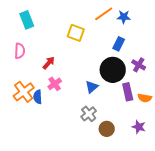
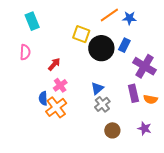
purple cross: (139, 65) -> (145, 66), size x1.6
black circle: (113, 70) -> (101, 48), moved
orange cross: (24, 92) -> (56, 107), moved
gray cross: (89, 114) -> (102, 104), moved

